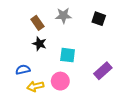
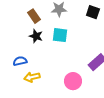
cyan square: (68, 55) -> (60, 35), moved
pink circle: (60, 81) -> (73, 81), moved

